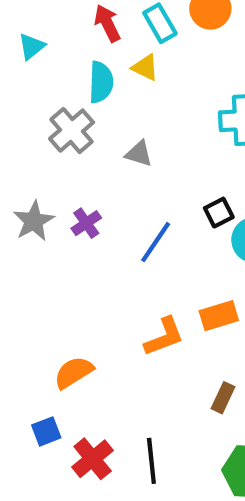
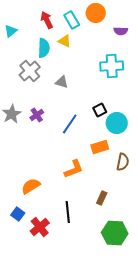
orange rectangle: (219, 316) -> (100, 147), moved
blue square: (46, 431) -> (18, 214), turned -32
black line: (151, 461) -> (68, 212), moved

